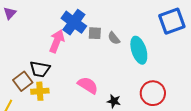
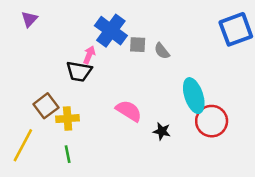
pink arrow: (57, 41) -> (89, 55), size x0.6
cyan ellipse: (139, 50) -> (194, 96), moved
black trapezoid: (40, 69) -> (79, 71), moved

